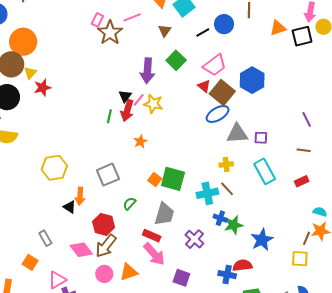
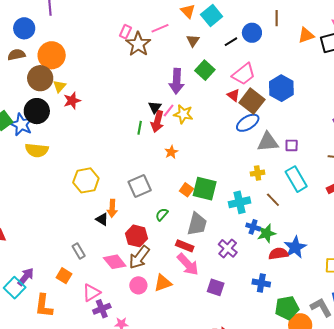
brown line: (227, 189) -> (273, 200), moved
red semicircle: (242, 265) -> (278, 254), moved

